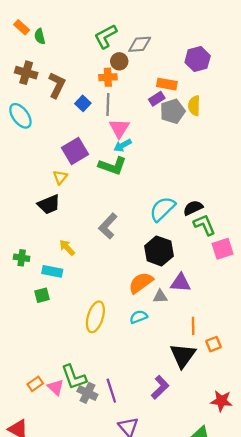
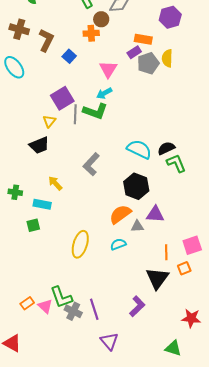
gray line: (108, 104) -> (75, 114), moved
pink triangle: (119, 128) -> (108, 69), moved
cyan semicircle: (162, 209) -> (139, 149), turned 70
pink square: (223, 249) -> (192, 245), moved

